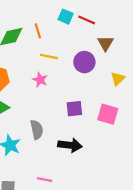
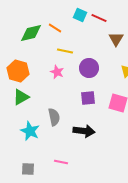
orange line: (38, 31) -> (55, 28), turned -40
purple circle: (84, 62) -> (89, 68), moved

